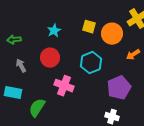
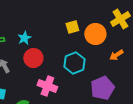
yellow square: (89, 27) -> (72, 27), turned -32
cyan star: (54, 31) -> (24, 38), moved

